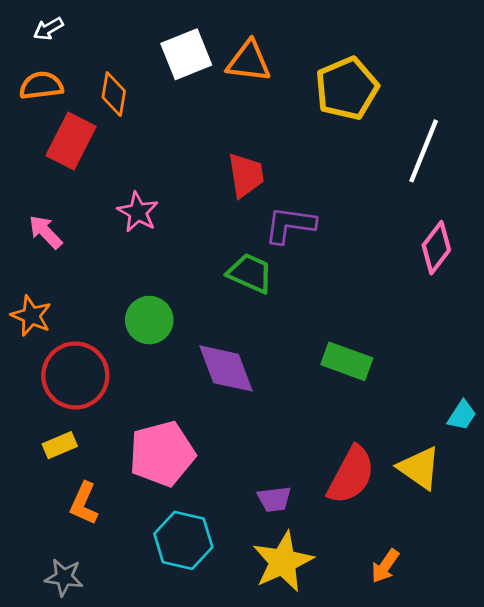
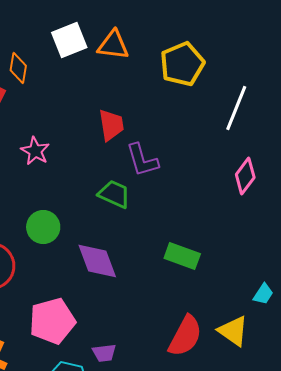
purple L-shape: (290, 225) -> (142, 160), turned -114
purple trapezoid: (274, 499) -> (104, 353), moved

